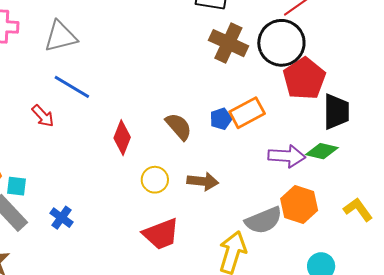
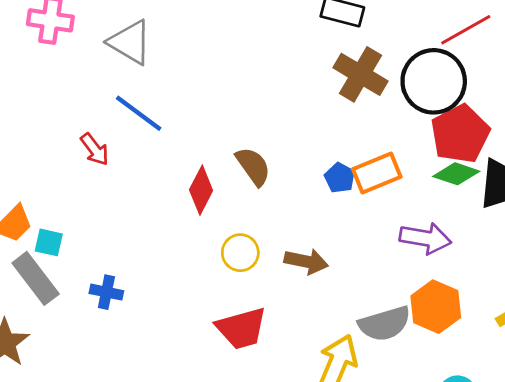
gray triangle: (61, 36) -> (130, 42), turned 39
blue pentagon: (221, 119) -> (340, 178), turned -30
brown semicircle: (179, 126) -> (253, 166), moved
green diamond: (322, 151) -> (456, 174), moved
blue cross: (62, 218) -> (106, 292), turned -30

